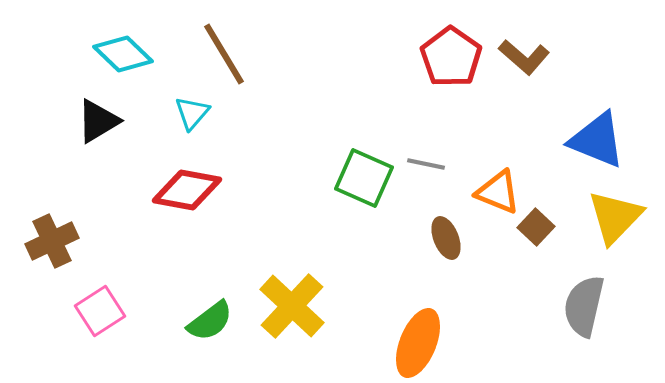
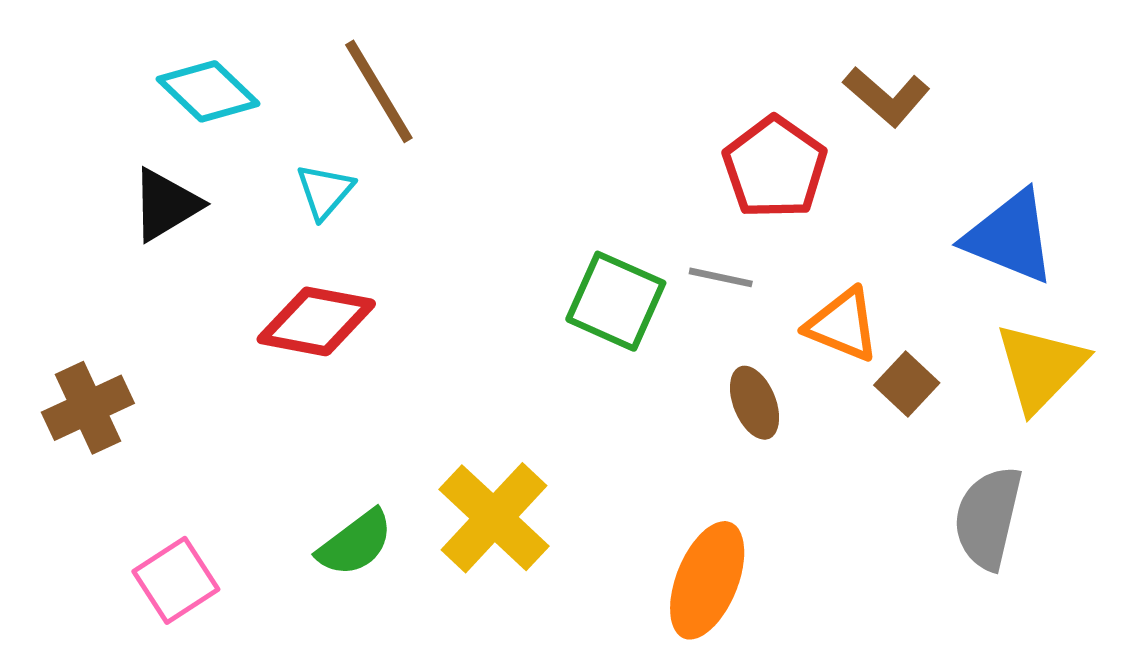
red pentagon: (451, 57) -> (775, 167), moved
pink square: (100, 311) -> (176, 580), moved

